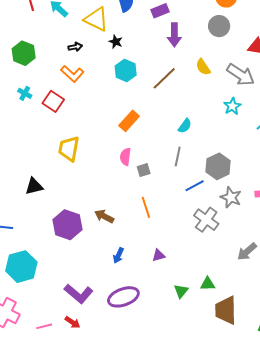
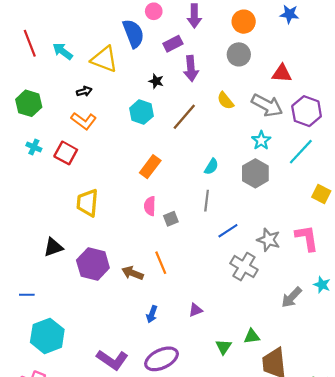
black star: (116, 42) -> (156, 81), moved
gray hexagon: (218, 166) -> (255, 173), moved
orange line: (146, 207) -> (161, 263), moved
purple hexagon: (67, 225) -> (93, 264), moved

